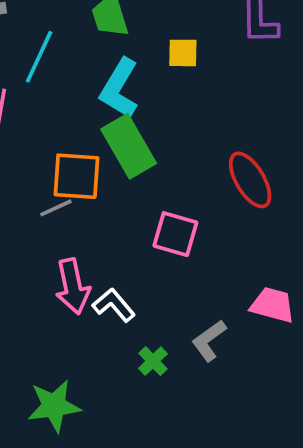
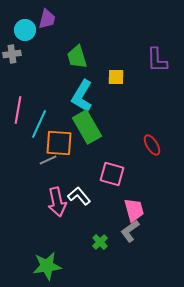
cyan line: (39, 57) -> (39, 124), moved
red ellipse: (250, 180) -> (152, 145), size x0.7
white L-shape: (114, 305) -> (79, 196), moved
pink trapezoid: (272, 305) -> (134, 210), moved, turned 60

